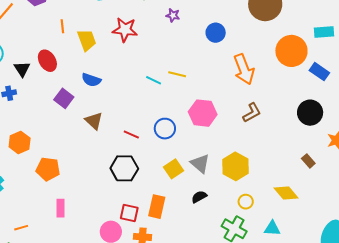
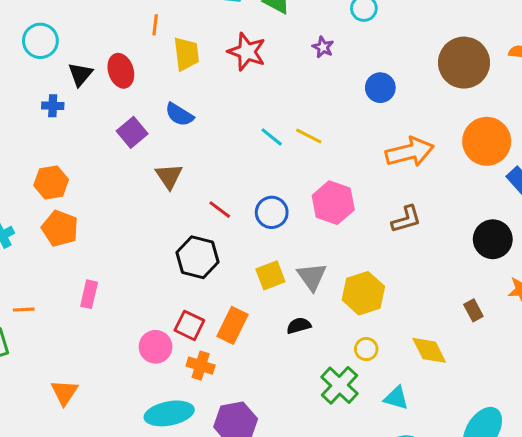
orange arrow: (244, 69) -> (410, 152), turned -96
orange pentagon: (48, 169) -> (60, 228), moved

